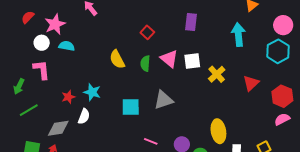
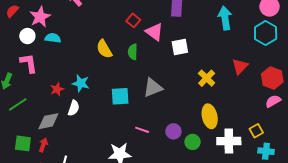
pink triangle: (169, 59) -> (154, 32), moved
yellow cross: (217, 74) -> (207, 78), moved

